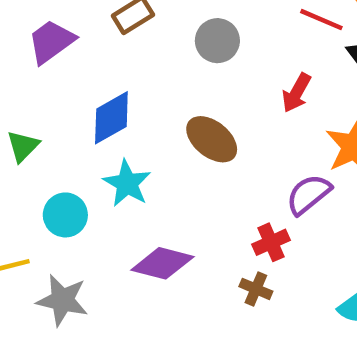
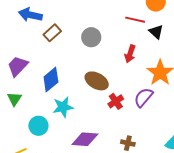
purple trapezoid: (51, 42) -> (18, 66), moved
cyan star: (127, 183) -> (63, 107), turned -30
red cross: (271, 242) -> (116, 101), moved

